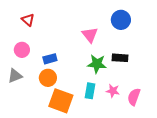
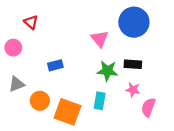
blue circle: (121, 20) -> (134, 22), size x1.4
pink circle: (22, 50) -> (13, 48), moved
orange circle: (48, 78) -> (40, 101), moved
pink star: (113, 91) -> (133, 90), moved

